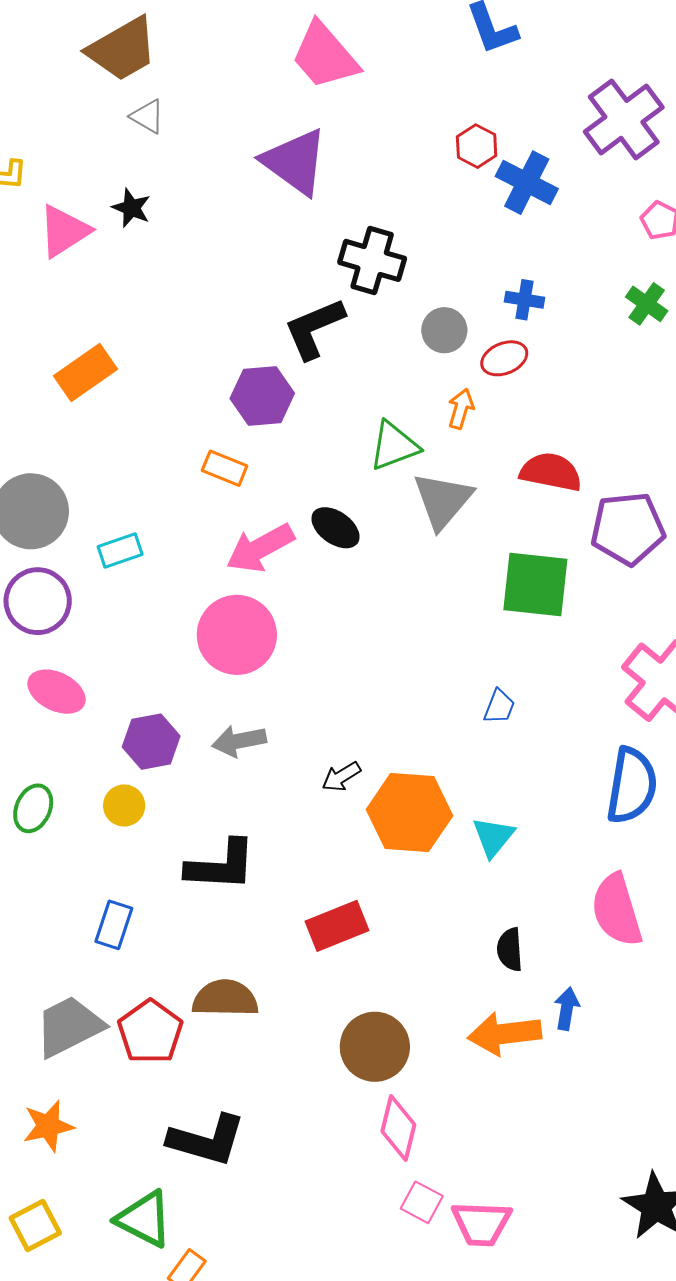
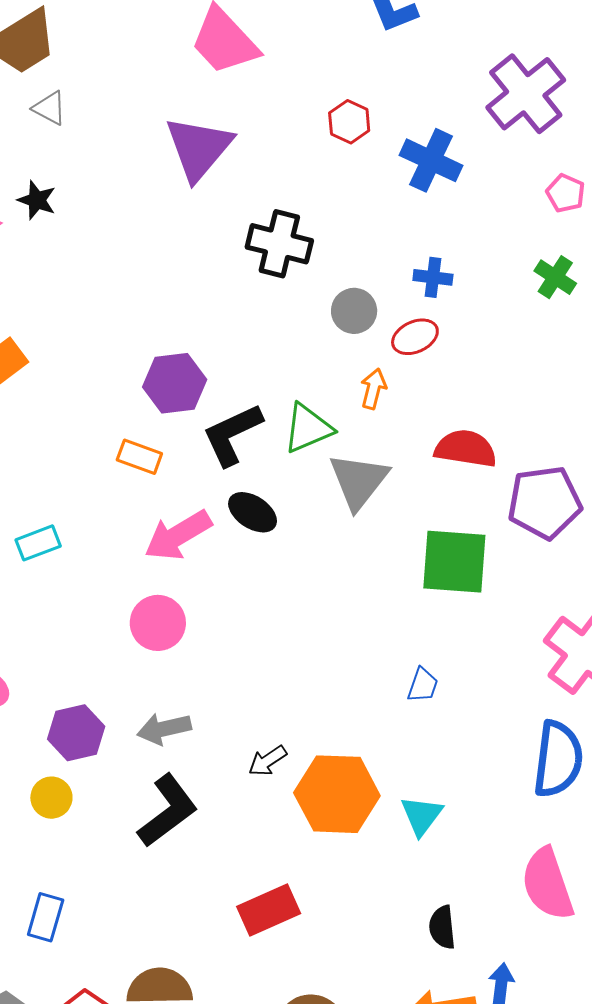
red hexagon: (477, 146) -> (349, 122), moved
purple triangle: (295, 162) -> (199, 148), turned 36
black L-shape: (314, 328) -> (232, 434), moved
pink circle: (237, 635) -> (158, 623), size x0.7
black L-shape: (221, 865) -> (168, 811), moved, turned -38

